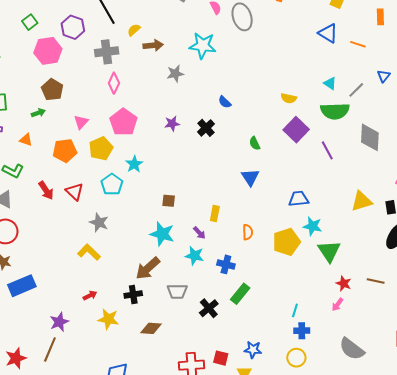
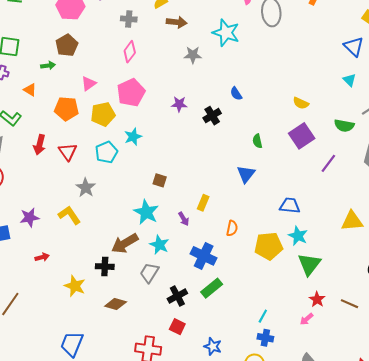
gray cross: (107, 52) -> (129, 19), size x0.7
cyan triangle: (330, 83) -> (349, 80), moved
green semicircle: (335, 111) -> (344, 126), size x0.7
purple line: (327, 150) -> (328, 163), turned 54
red arrow: (46, 190) -> (40, 145), turned 36
cyan star: (194, 256) -> (159, 245), moved
blue cross: (226, 264) -> (204, 256), size x1.4
gray trapezoid: (177, 291) -> (149, 273), turned 110
red arrow: (90, 295) -> (42, 257), moved
purple star: (59, 322) -> (29, 217), moved
red square: (221, 358) -> (177, 327), moved

